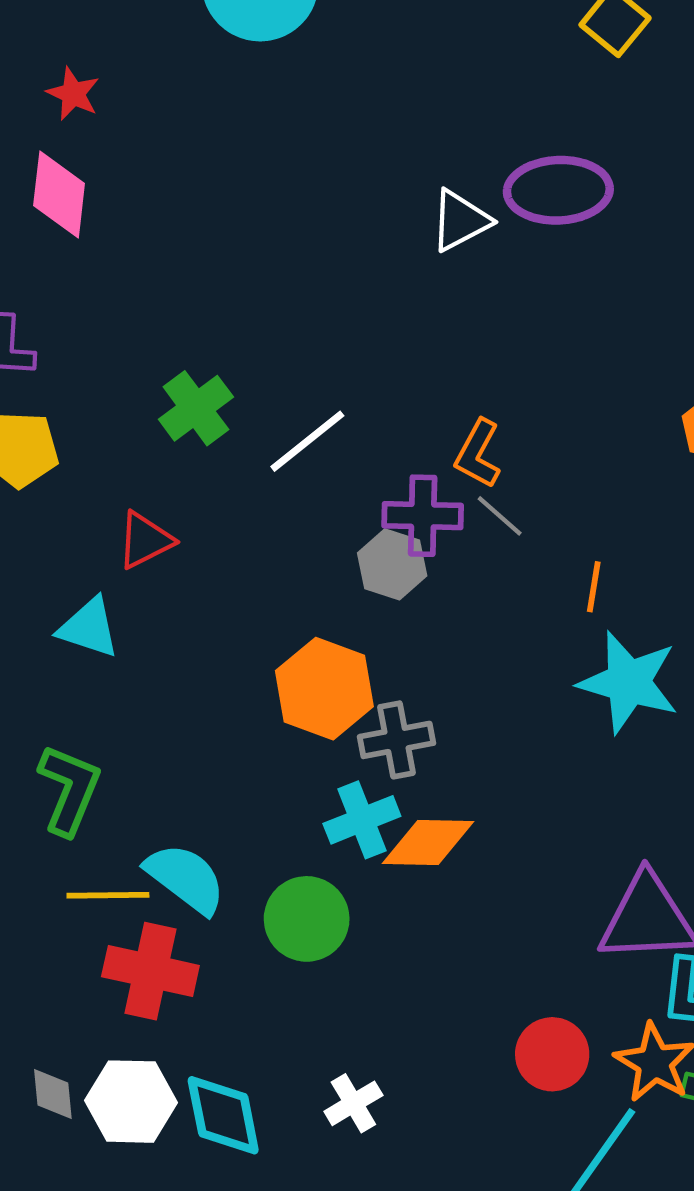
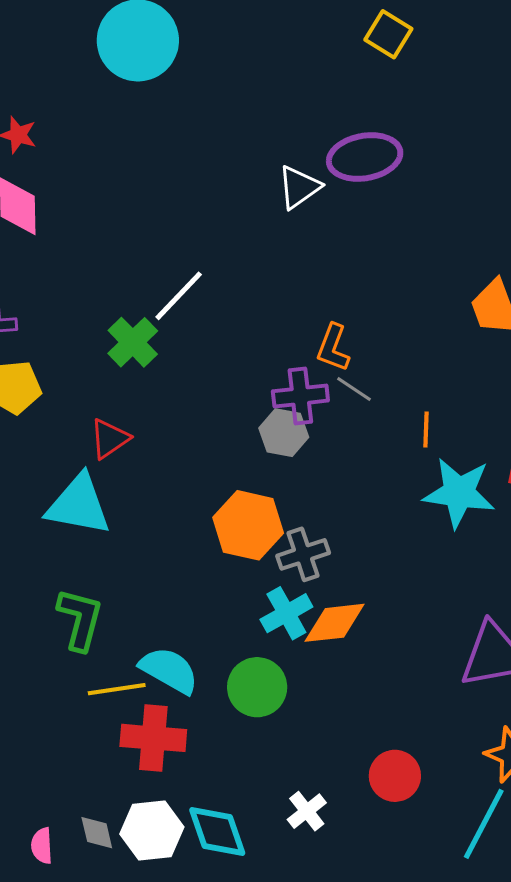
white line: (307, 441) -> (179, 296), moved
cyan triangle: (89, 628) -> (79, 505), size x1.5
red circle: (552, 1054) -> (395, 776), moved

